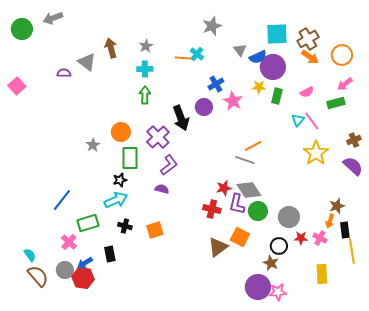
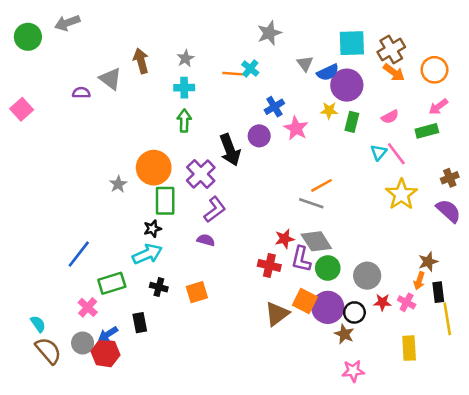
orange circle: (121, 132) -> (154, 168), size x1.4
purple circle: (258, 287) -> (328, 307), moved

